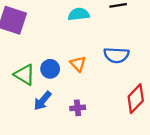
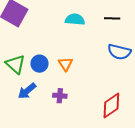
blue semicircle: (116, 55) -> (119, 52), moved
purple cross: (78, 108) -> (60, 96), moved

